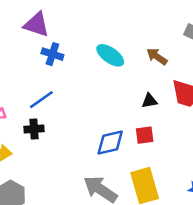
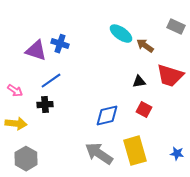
purple triangle: (36, 25) -> (36, 51), moved
cyan ellipse: (110, 55) -> (121, 34), moved
red square: (145, 135) -> (144, 110), moved, turned 35

